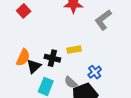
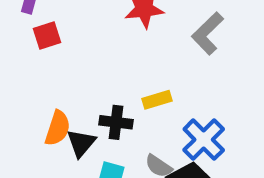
red square: (24, 11) -> (47, 36), turned 32
blue cross: (95, 72) -> (204, 140), size x1.5

